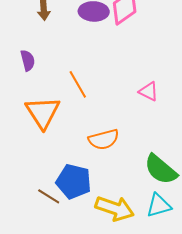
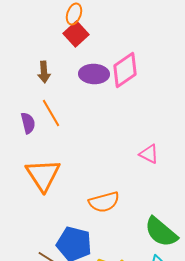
orange line: (78, 84) -> (51, 113), moved

